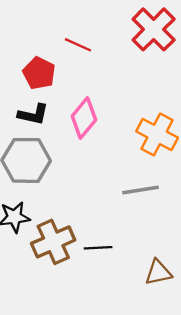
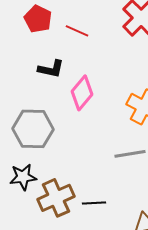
red pentagon: (39, 73) -> (38, 19), moved
black L-shape: (33, 114) -> (51, 69), moved

